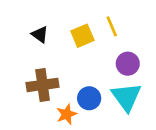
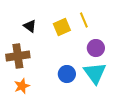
brown cross: (43, 85) -> (18, 56), moved
orange star: (67, 114) -> (22, 86), moved

